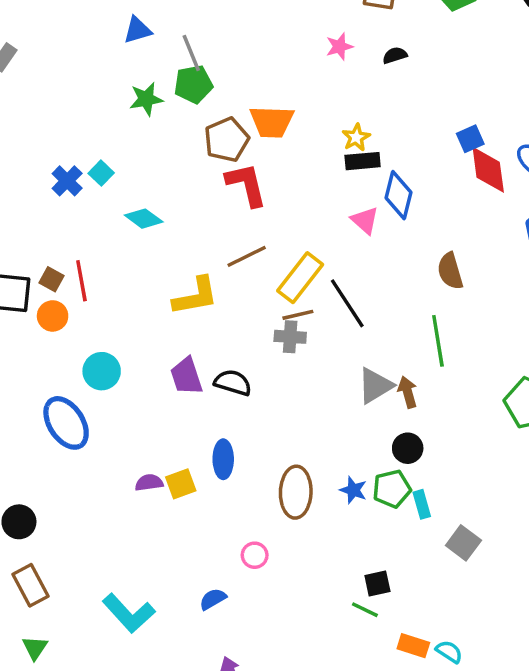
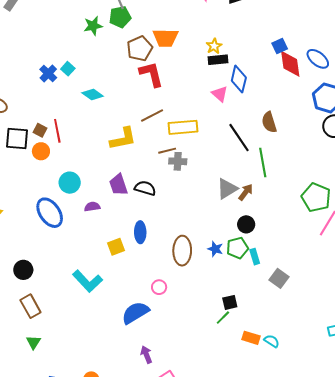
yellow rectangle: (300, 278) -> (183, 127), turned 48
black line: (347, 303) -> (239, 138), moved
brown line: (298, 315) -> (167, 151), moved
brown arrow: (408, 392) -> (246, 192), turned 54
purple semicircle: (149, 483) -> (92, 207), moved
blue semicircle: (213, 599) -> (135, 313), size x1.8
green line: (365, 610) -> (223, 318), turned -70
cyan L-shape: (129, 613) -> (88, 281), moved

